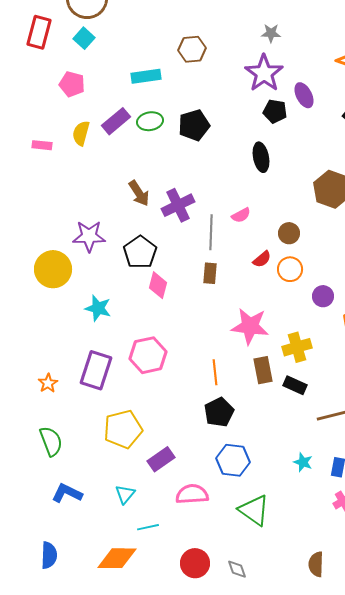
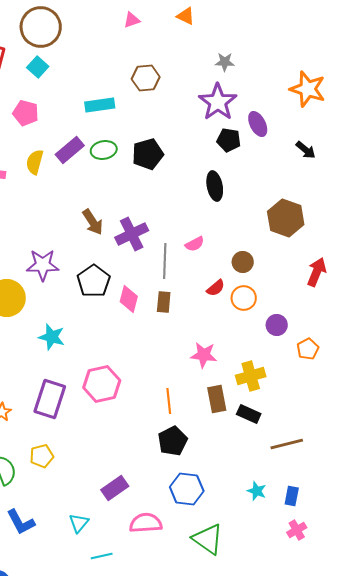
pink diamond: (158, 285) -> (129, 299), moved
pink star: (250, 326) -> (204, 355), size x0.7
yellow pentagon: (123, 429) -> (42, 456), moved, size x0.6
blue L-shape: (67, 493) -> (21, 522), turned -144

